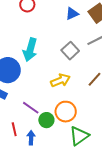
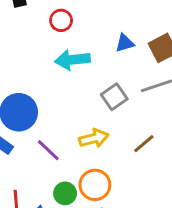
cyan arrow: (30, 50) -> (72, 60), moved, turned 60
purple line: (31, 108) -> (48, 150), moved

